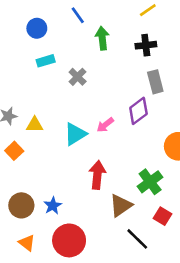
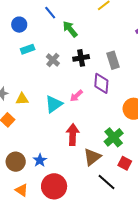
green arrow: (102, 38) -> (70, 29), turned -30
black cross: (146, 45) -> (81, 58), moved
purple diamond: (138, 111) -> (101, 83), turned -45

